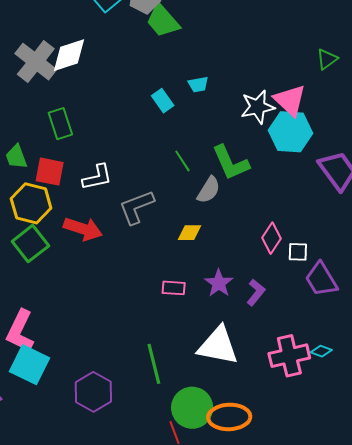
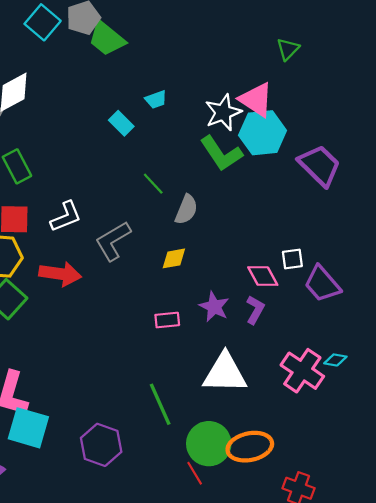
green L-shape: (231, 163) -> (221, 153), moved
pink diamond: (272, 238) -> (263, 276), moved, turned -52
pink cross: (289, 356) -> (302, 371), turned -33

